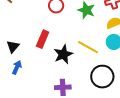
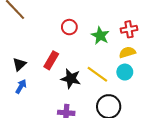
black star: (63, 54) -> (71, 79), turned 30

